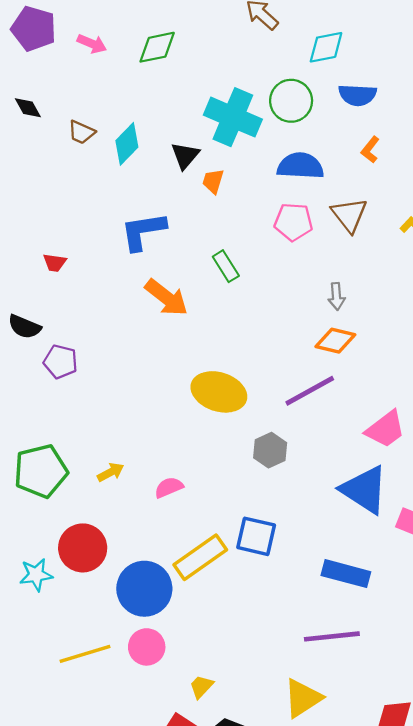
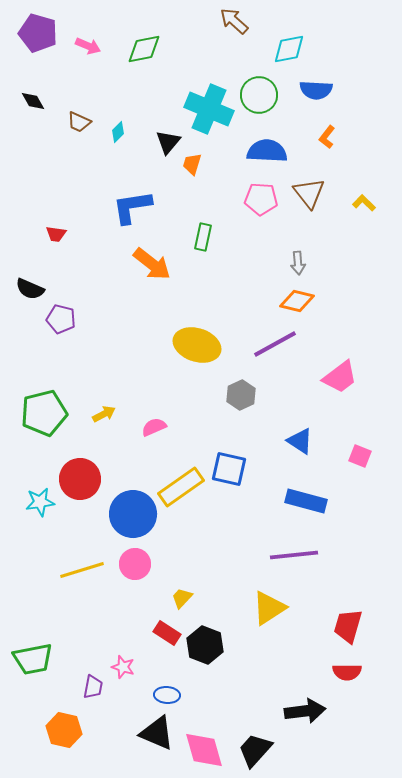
cyan diamond: (127, 144) -> (118, 132), size x0.6
green rectangle: (226, 266) -> (203, 237), turned 44
blue triangle: (364, 490) -> (300, 441), moved, size x0.6

